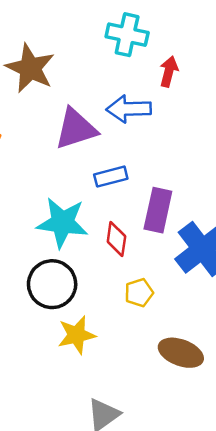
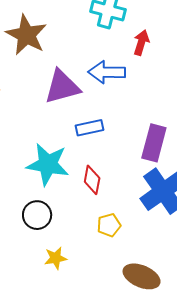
purple rectangle: (158, 210) -> (154, 143), moved
black circle: (52, 284) -> (37, 215), size x0.7
yellow star: (77, 335) -> (56, 258), size x0.7

